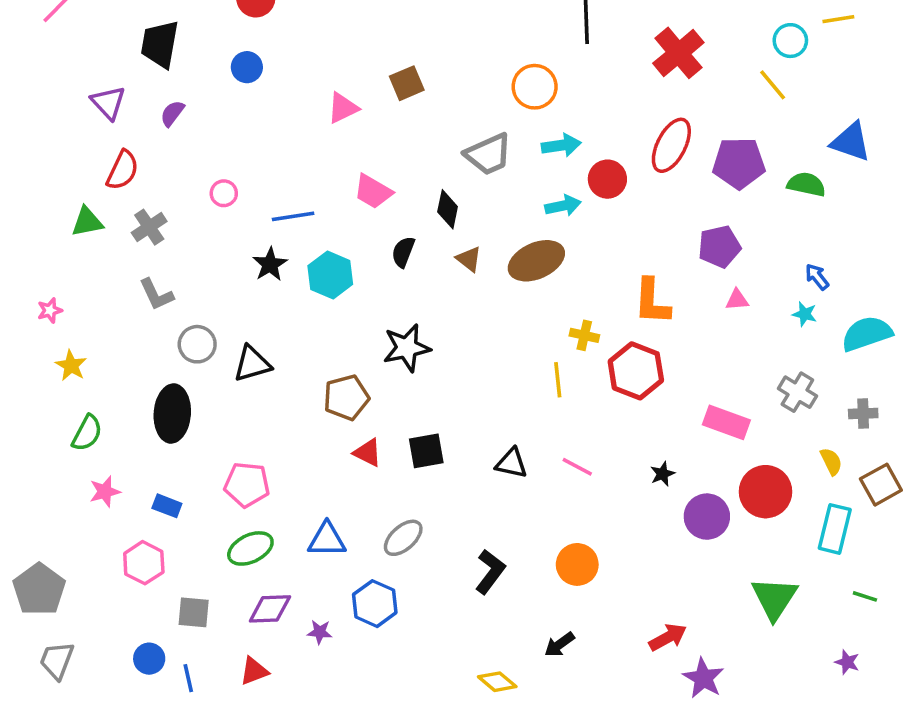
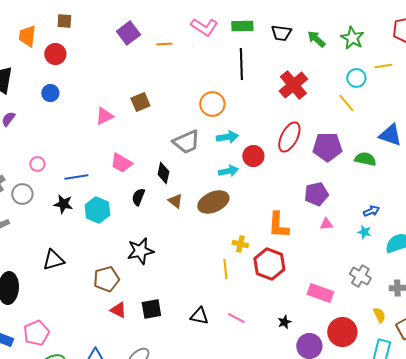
black star: (270, 264) -> (63, 204), turned -30
blue arrow: (817, 277) -> (371, 211), turned 105
gray circle: (197, 344) -> (22, 194), moved
pink pentagon: (247, 485) -> (36, 333), moved, turned -30

